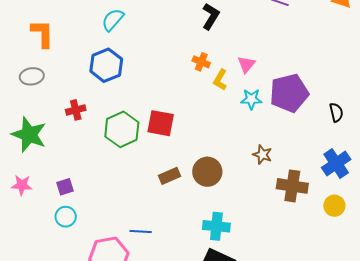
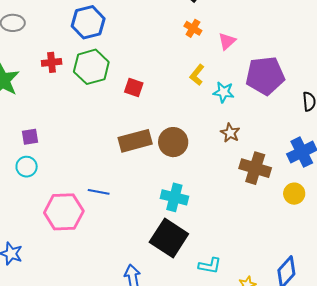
orange cross: (201, 62) -> (193, 28), moved
yellow L-shape: (220, 80) -> (197, 75), moved
cyan star: (251, 99) -> (224, 92), moved
red square: (161, 123) -> (134, 87), size x0.7
green hexagon: (122, 129) -> (91, 67), moved
brown rectangle: (170, 176) -> (135, 141), size x1.5

